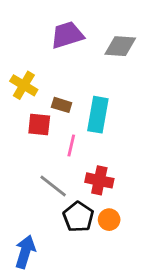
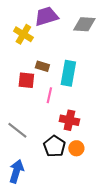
yellow cross: (24, 85) -> (23, 34), moved
gray line: (53, 186) -> (17, 130), moved

